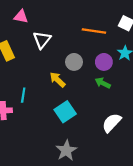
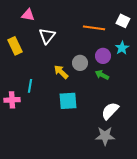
gray circle: (74, 62) -> (80, 63), moved
cyan square: (65, 112) -> (68, 101), turned 30
gray star: (66, 150) -> (105, 136), moved, turned 30

